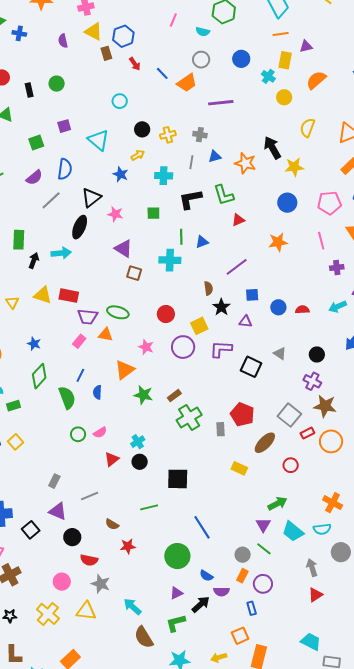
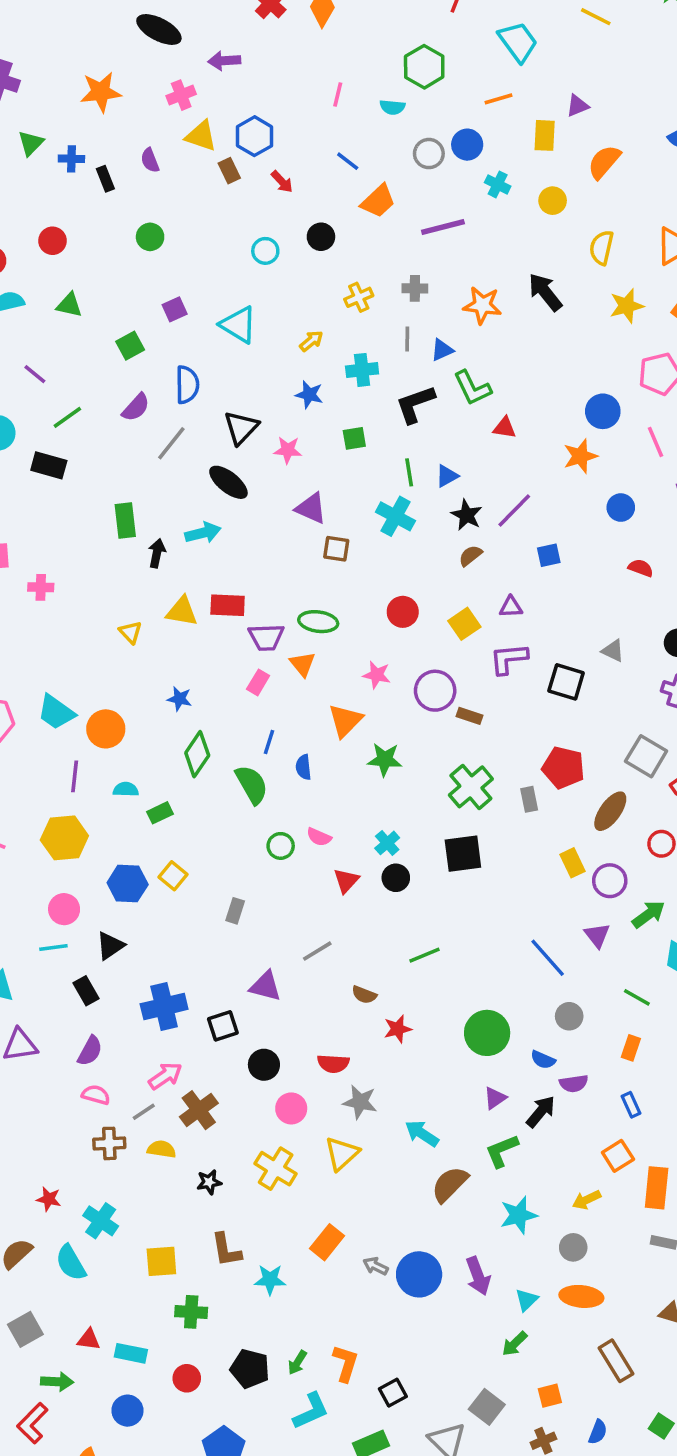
orange line: (281, 34) -> (498, 99), moved
gray circle: (201, 60) -> (429, 154), moved
blue line: (162, 73) -> (348, 161), moved
cyan cross: (268, 76) -> (498, 184), moved
black rectangle: (29, 90) -> (105, 179), moved
black circle: (142, 129) -> (321, 237), moved
blue triangle: (215, 156) -> (442, 350), moved
orange star: (245, 163) -> (482, 305), moved
yellow star: (294, 167) -> (627, 306), moved
blue star: (121, 174) -> (309, 395), moved
blue circle: (287, 203) -> (603, 411), moved
red triangle: (238, 220) -> (505, 428), turned 40
black ellipse: (80, 227) -> (228, 482), turned -65
cyan cross: (170, 260) -> (395, 516), turned 35
brown semicircle: (208, 288) -> (470, 556), turned -112
black star: (221, 307) -> (467, 515), moved
blue circle: (278, 307) -> (621, 508), moved
red semicircle: (302, 310) -> (641, 568), turned 32
purple triangle: (246, 321) -> (511, 607), moved
orange triangle: (106, 335) -> (303, 664), turned 49
purple circle: (183, 347) -> (435, 691), moved
brown rectangle: (174, 396) -> (470, 716), moved, turned 64
pink semicircle: (100, 433) -> (319, 837), turned 64
yellow rectangle: (239, 468) -> (572, 863), turned 49
black square: (178, 479) -> (463, 854), moved
gray rectangle: (54, 481) -> (235, 911), moved
purple triangle: (263, 525) -> (597, 935), moved
blue line: (202, 527) -> (548, 958), moved
black square: (31, 530) -> (223, 1026), turned 30
black circle: (72, 537) -> (264, 1065), moved
gray circle: (243, 555) -> (569, 1016), moved
orange rectangle: (242, 576) -> (631, 1048), moved
purple circle: (263, 584) -> (610, 881), moved
yellow triangle: (86, 611) -> (342, 1154), turned -40
brown semicircle: (144, 637) -> (450, 1184), turned 85

